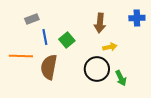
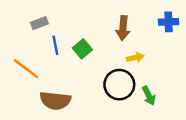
orange line: (21, 56) -> (26, 69), turned 35
brown semicircle: (49, 67) -> (55, 101), moved, turned -95

